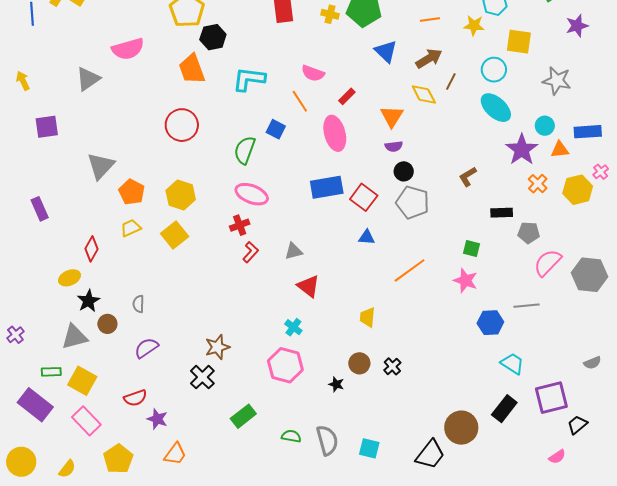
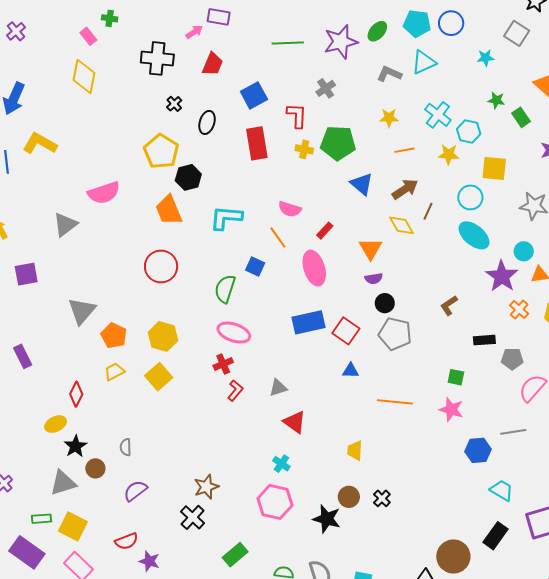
orange line: (410, 270) -> (395, 402), turned 44
black star: (336, 384) -> (327, 519), size x1.8

